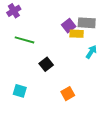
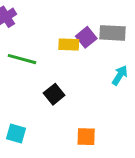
yellow rectangle: (77, 34) -> (69, 45), moved
orange square: (68, 94) -> (86, 137), turned 32

